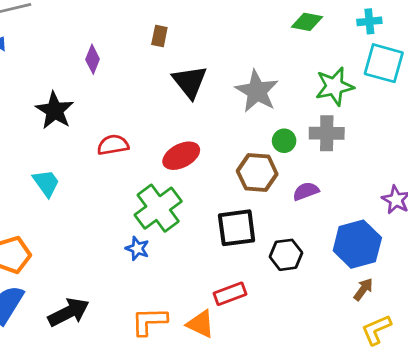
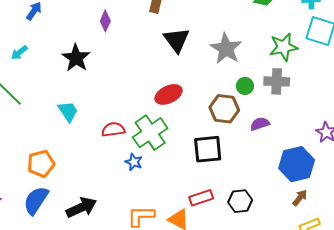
red semicircle: (113, 145) -> (113, 130), moved
black hexagon: (286, 255) -> (240, 201), moved

